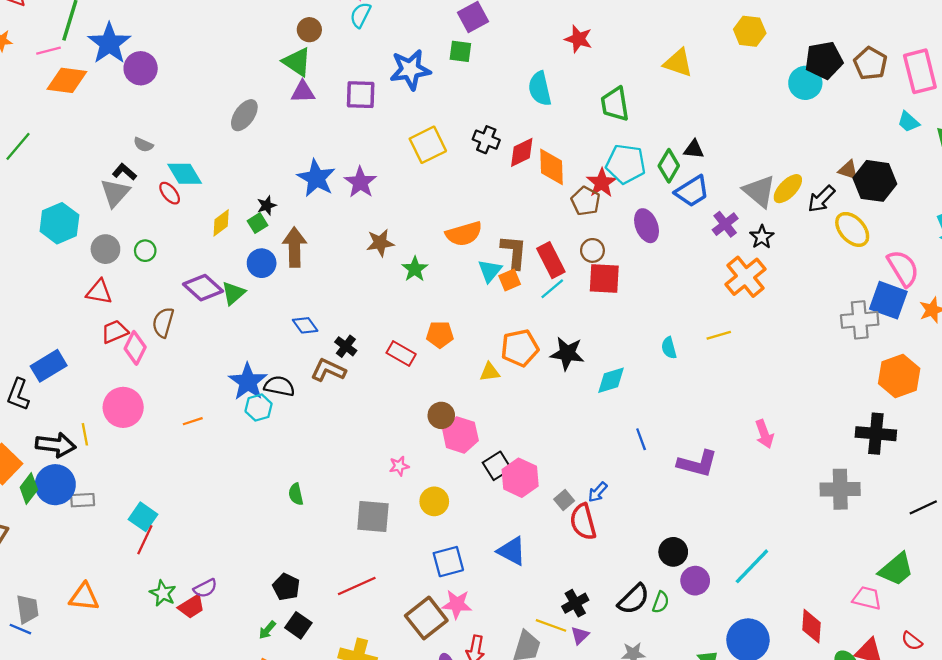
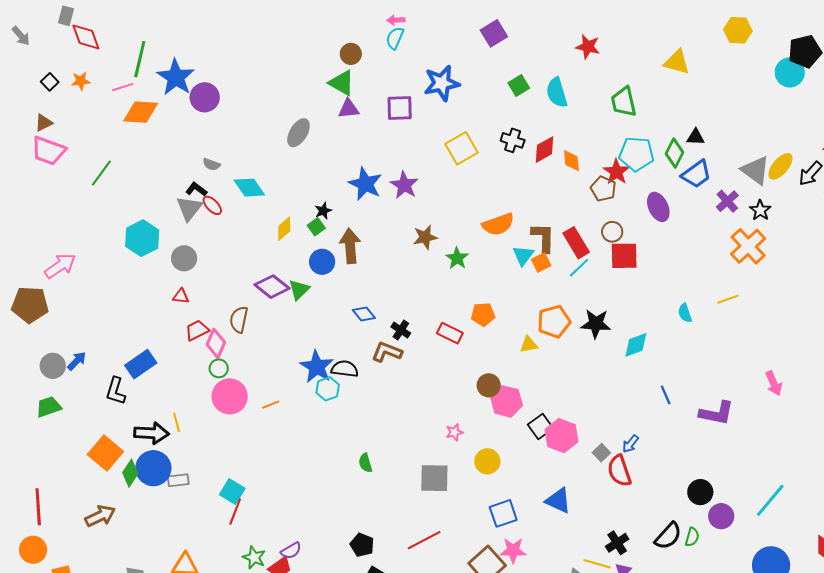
green square: (460, 51) -> (519, 85), moved, turned -35
orange diamond: (552, 167) -> (571, 161), size x0.7
red ellipse: (170, 193) -> (212, 205), moved
green circle: (145, 251) -> (219, 368), moved
red triangle: (99, 292) -> (181, 296), size x0.7
pink circle: (123, 407) -> (230, 396), moved

